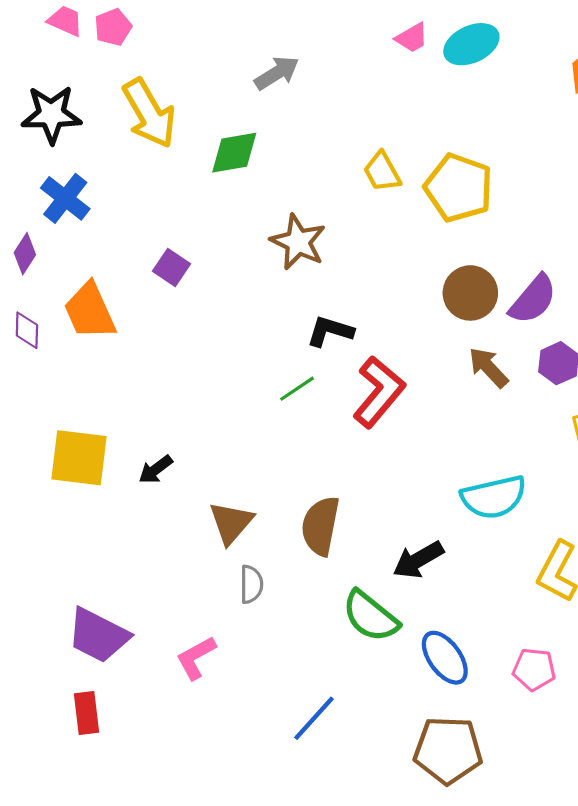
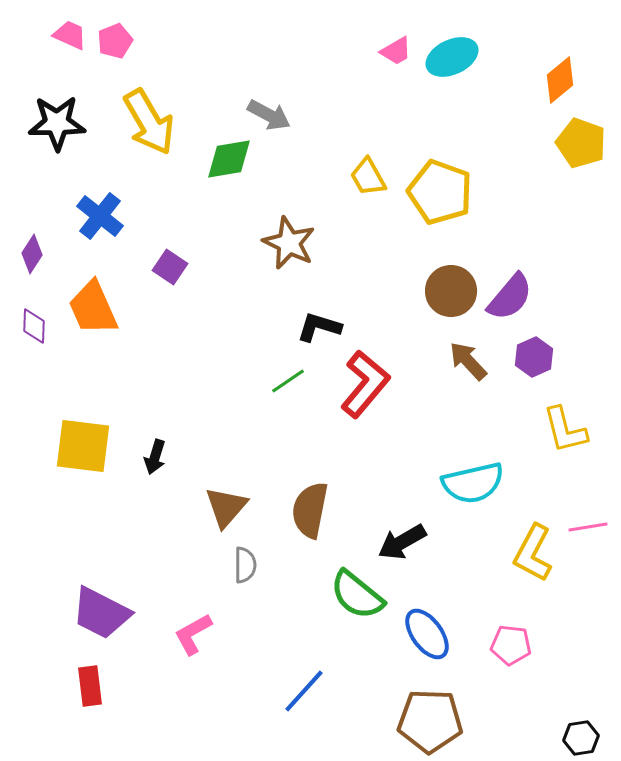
gray arrow: (277, 73) -> (269, 115), moved, turned 60
blue cross: (65, 198) -> (100, 216), moved
black arrow: (156, 469) -> (155, 457), turned -36

